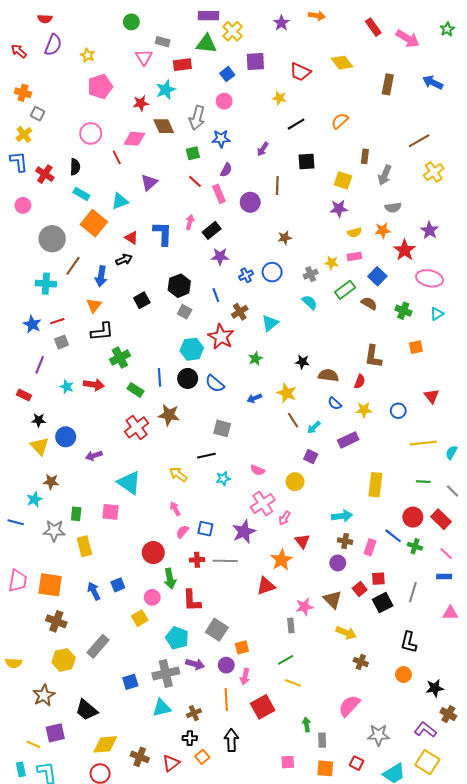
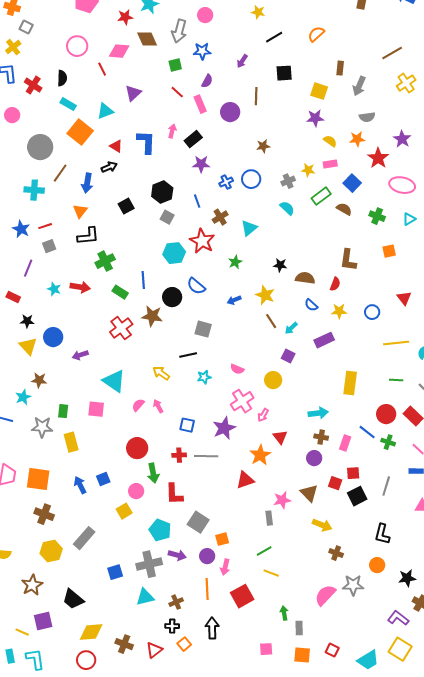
yellow semicircle: (354, 232) -> (330, 141), turned -128
black circle: (188, 378) -> (172, 297), moved
pink semicircle: (182, 532) -> (138, 405), moved
red square: (360, 589) -> (335, 483), turned -32
gray star: (378, 735) -> (353, 585), moved

